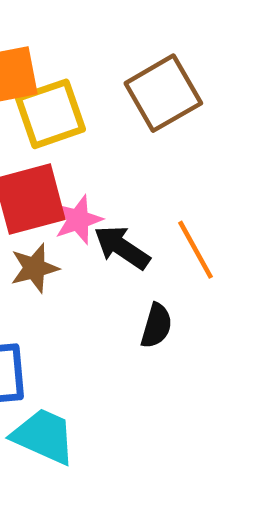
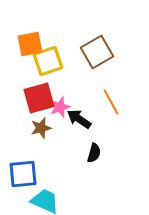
orange line: (196, 250) -> (111, 102), moved

